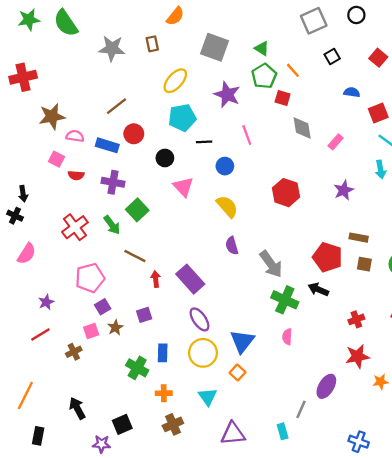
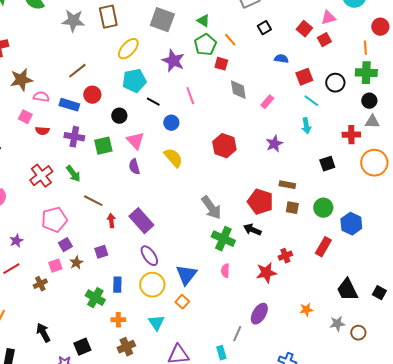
brown rectangle: (152, 44) -> (108, 17), size x1.6
black line: (204, 142) -> (153, 102), turned 32
green square: (137, 210) -> (103, 146), moved, turned 30
purple semicircle: (232, 246) -> (134, 167), moved
red star: (357, 356) -> (266, 273), moved

